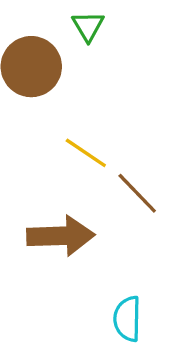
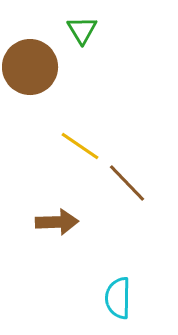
brown arrow: (61, 236) -> (57, 222), size x0.7

